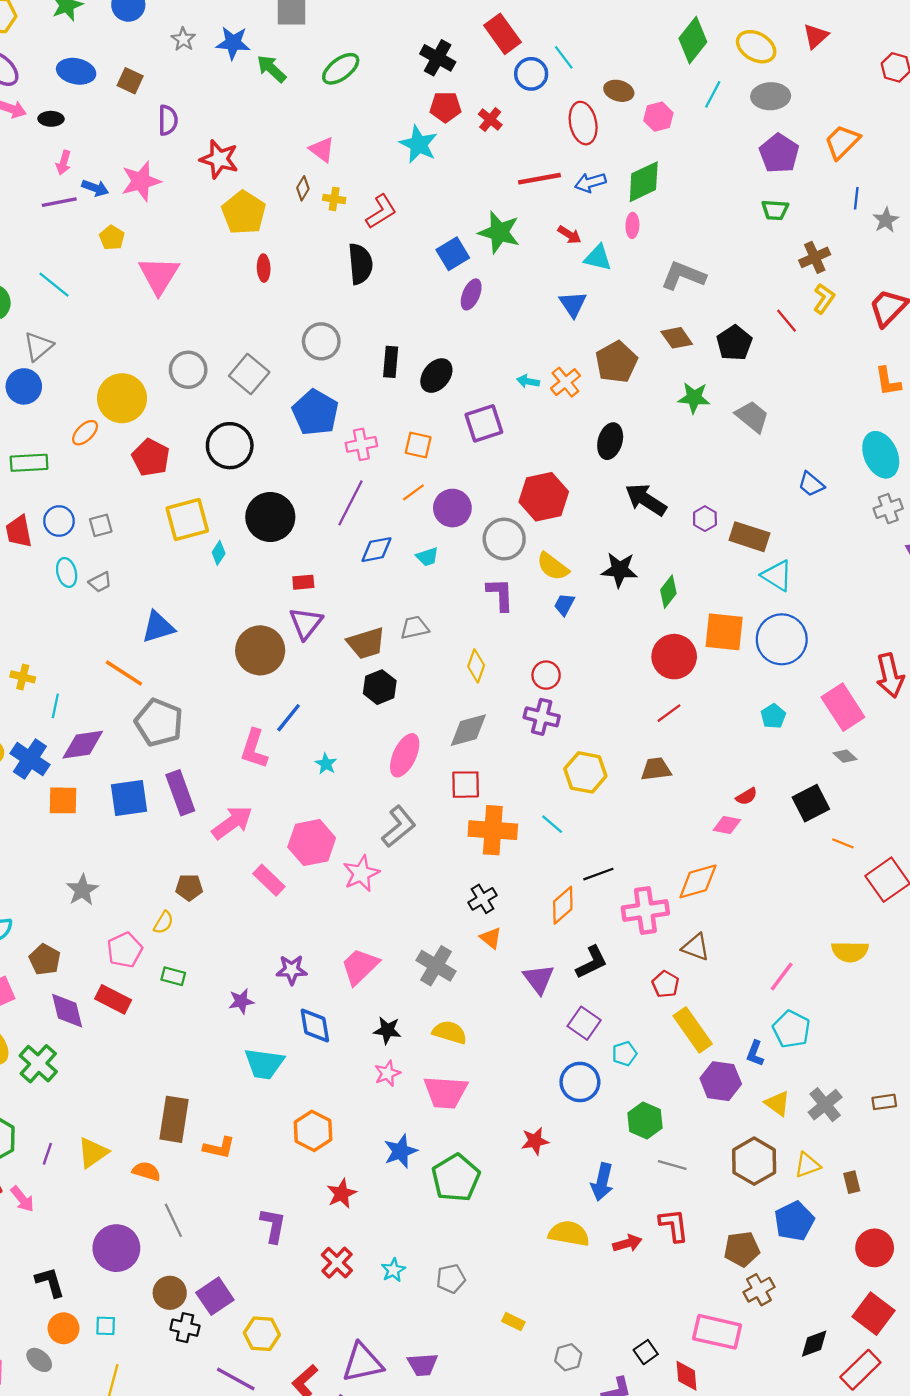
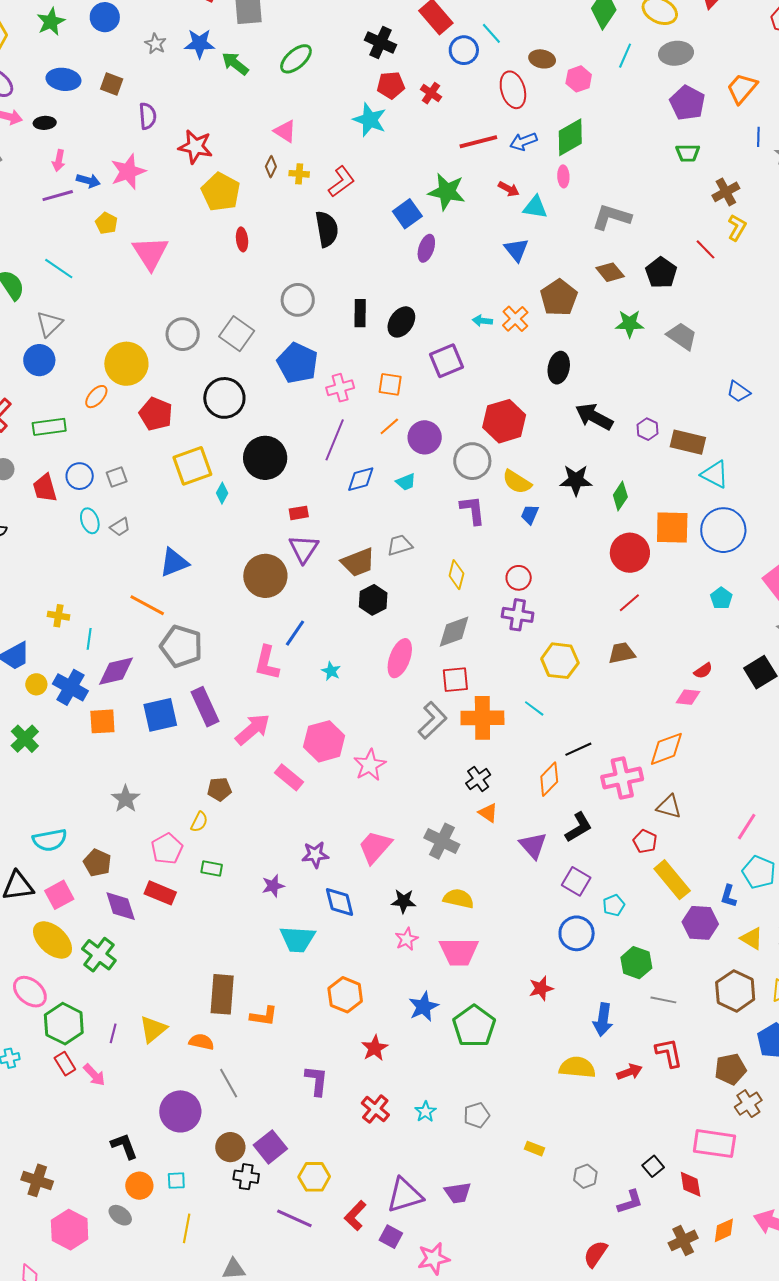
gray L-shape: (399, 827) -> (433, 720), moved

